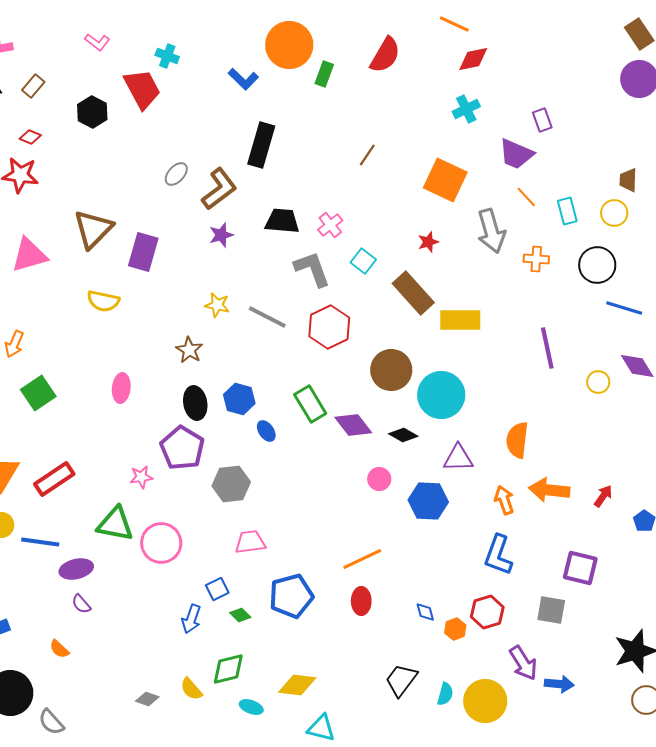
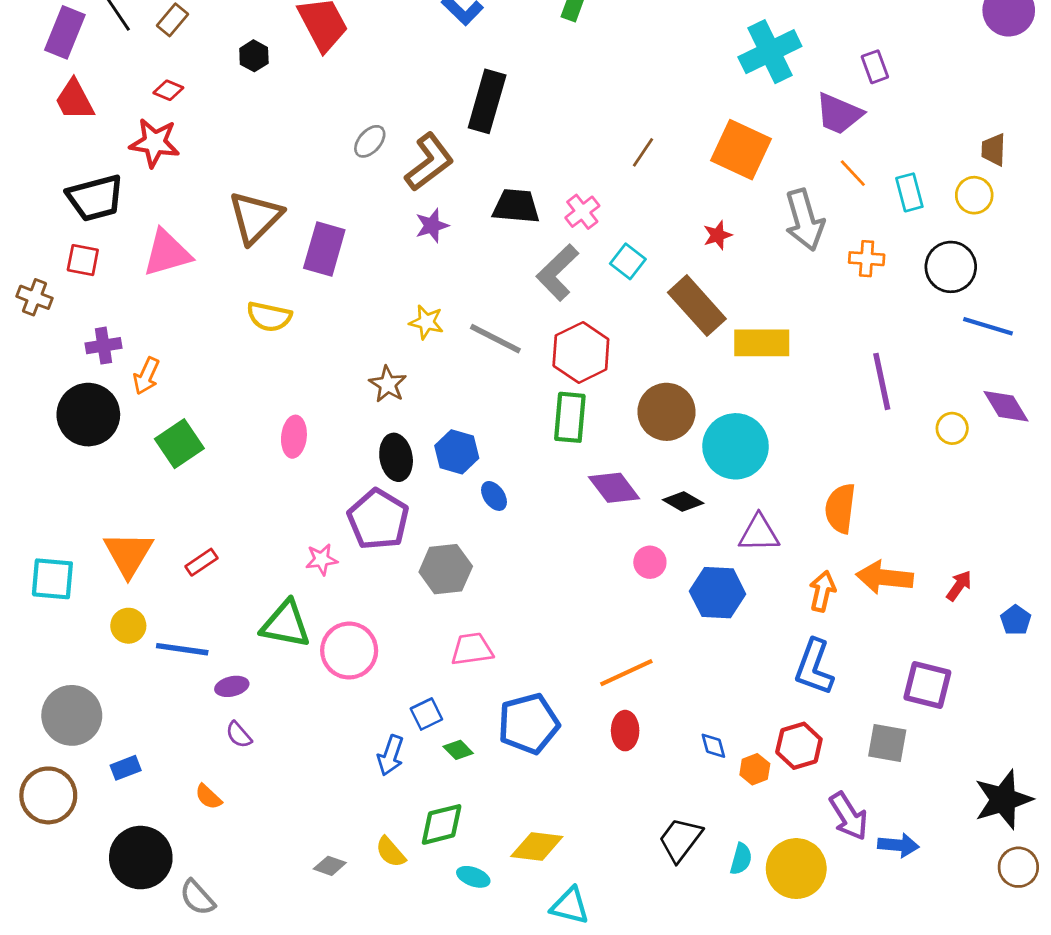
cyan cross: (466, 109) -> (770, 52), size x1.6
black hexagon: (92, 112) -> (254, 56), size x0.7
brown line: (367, 155) -> (643, 152), moved
gray L-shape: (312, 269) -> (557, 272), turned -114
green rectangle: (310, 404) -> (570, 417), moved, turned 36
red rectangle: (54, 479) -> (201, 562), size x0.6
orange arrow: (504, 500) -> (822, 591), turned 32
purple ellipse: (76, 569) -> (232, 686), size x0.7

